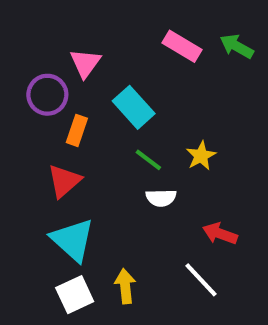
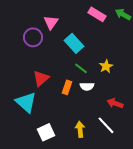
orange rectangle: (77, 130) -> (67, 87), moved
cyan triangle: (73, 240) -> (26, 102), moved
yellow arrow: (125, 286) -> (80, 129), moved

